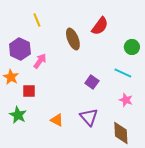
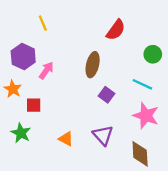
brown ellipse: (73, 39) -> (93, 65), moved, turned 35
pink star: (126, 100) -> (146, 116), size x1.6

